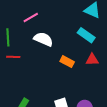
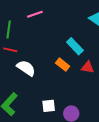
cyan rectangle: (86, 35) -> (75, 46), moved
white semicircle: (43, 39) -> (26, 68), moved

